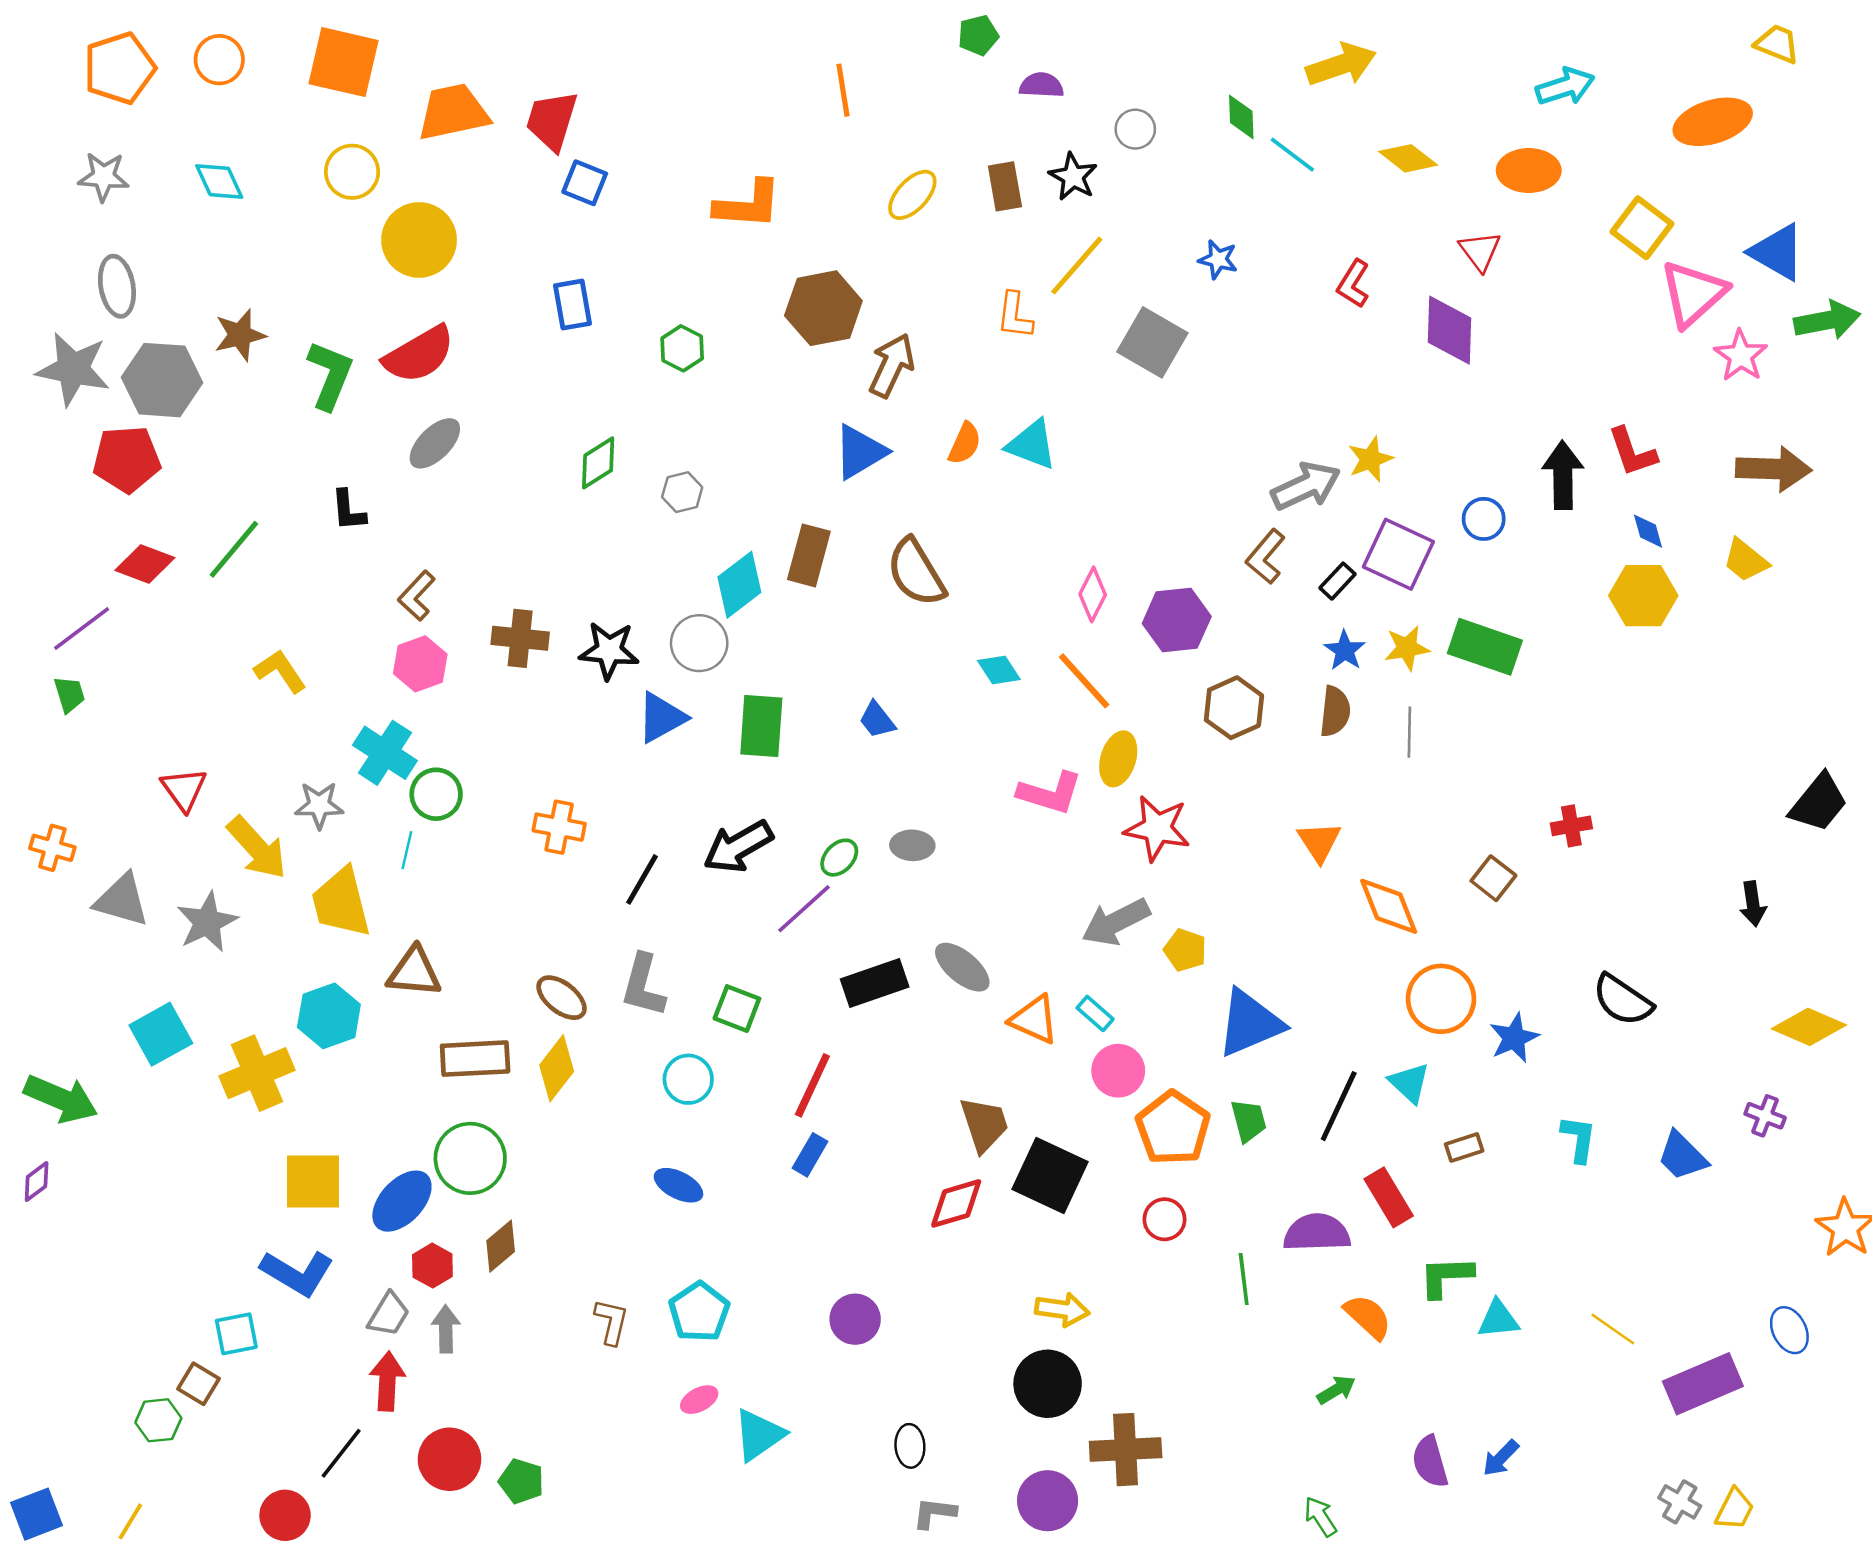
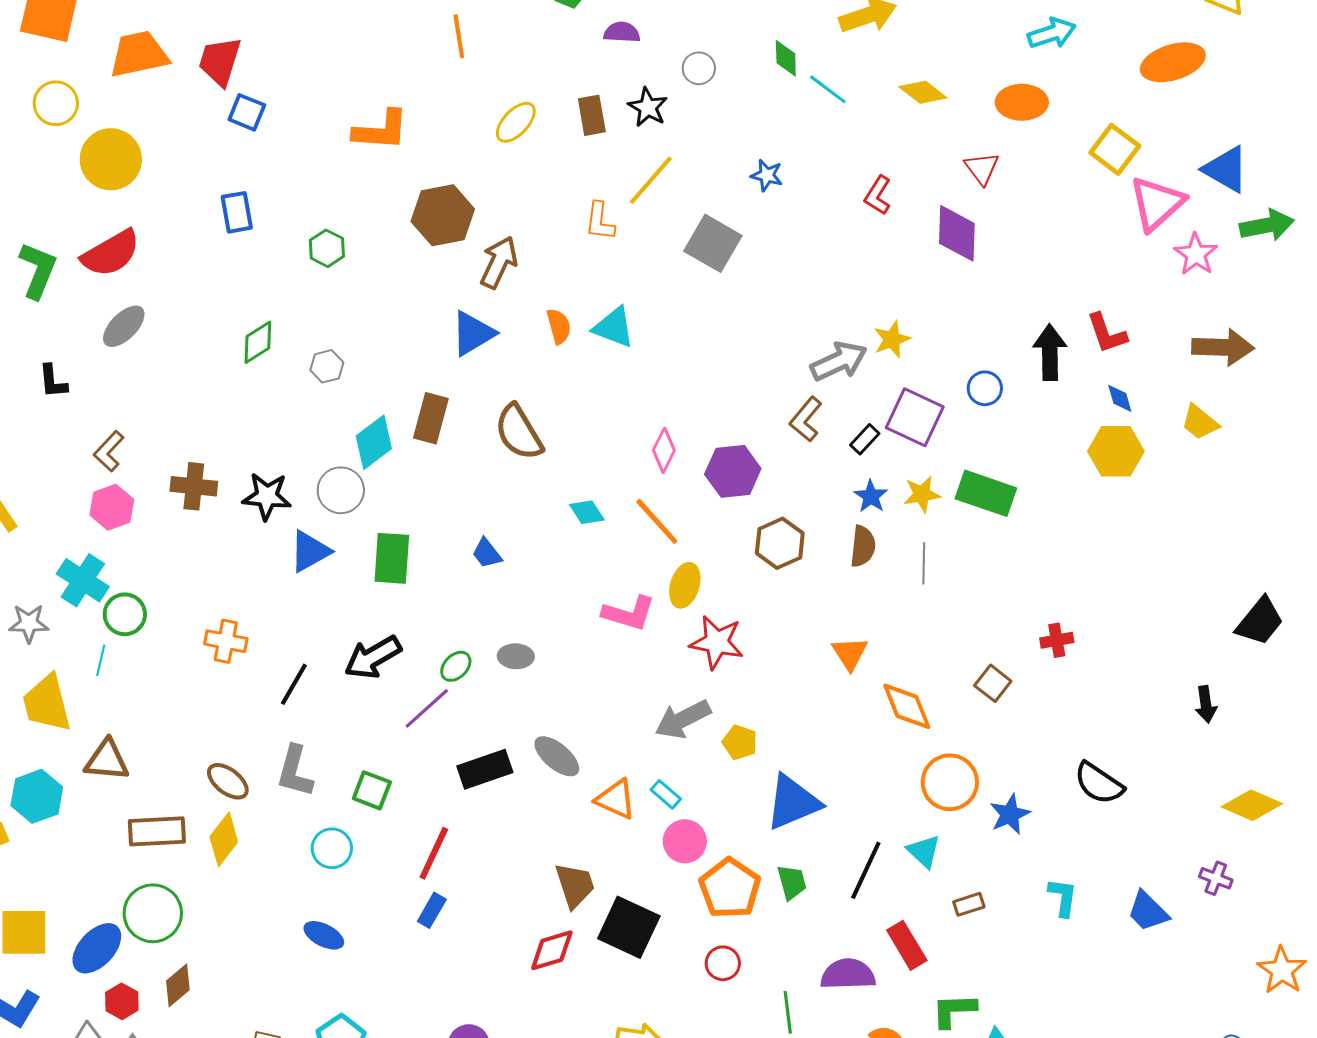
orange semicircle: (965, 443) -> (559, 326), turned -39

